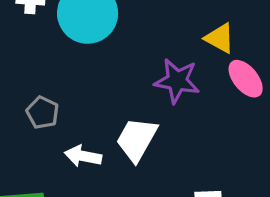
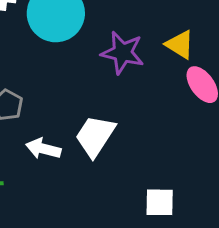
purple star: (177, 81) -> (123, 53), moved

